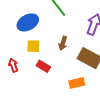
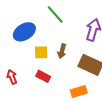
yellow square: (33, 46) -> (41, 52), moved

